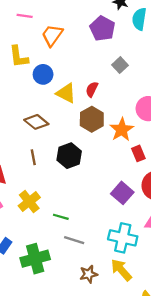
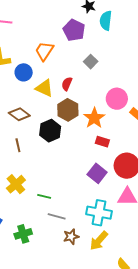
orange trapezoid: (52, 35) -> (44, 51), moved
red rectangle: (138, 153) -> (102, 142), moved, turned -48
black hexagon: (69, 156) -> (50, 131), moved
green cross: (35, 259) -> (23, 234), size x0.7
yellow arrow: (121, 270) -> (99, 241), turned -95
brown star: (89, 274) -> (71, 237), moved

